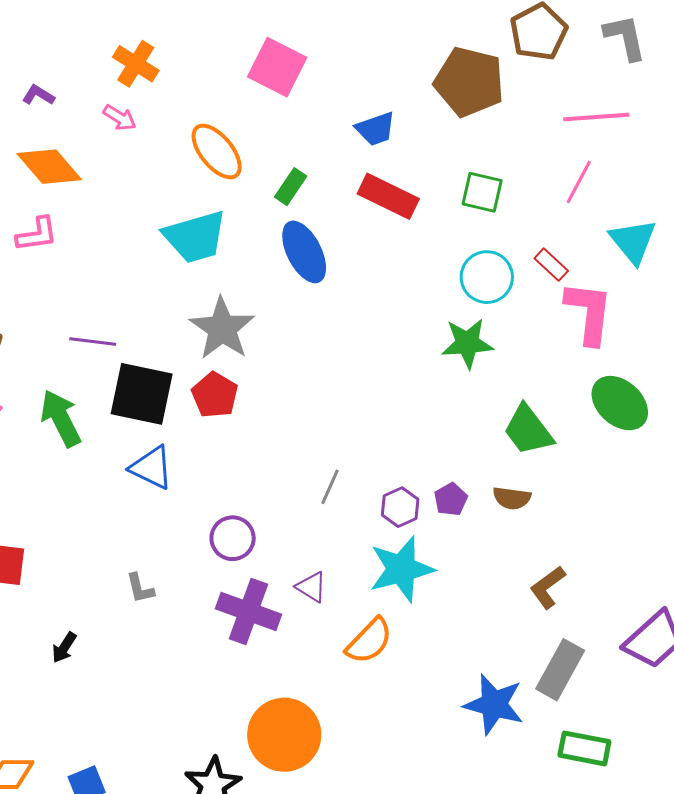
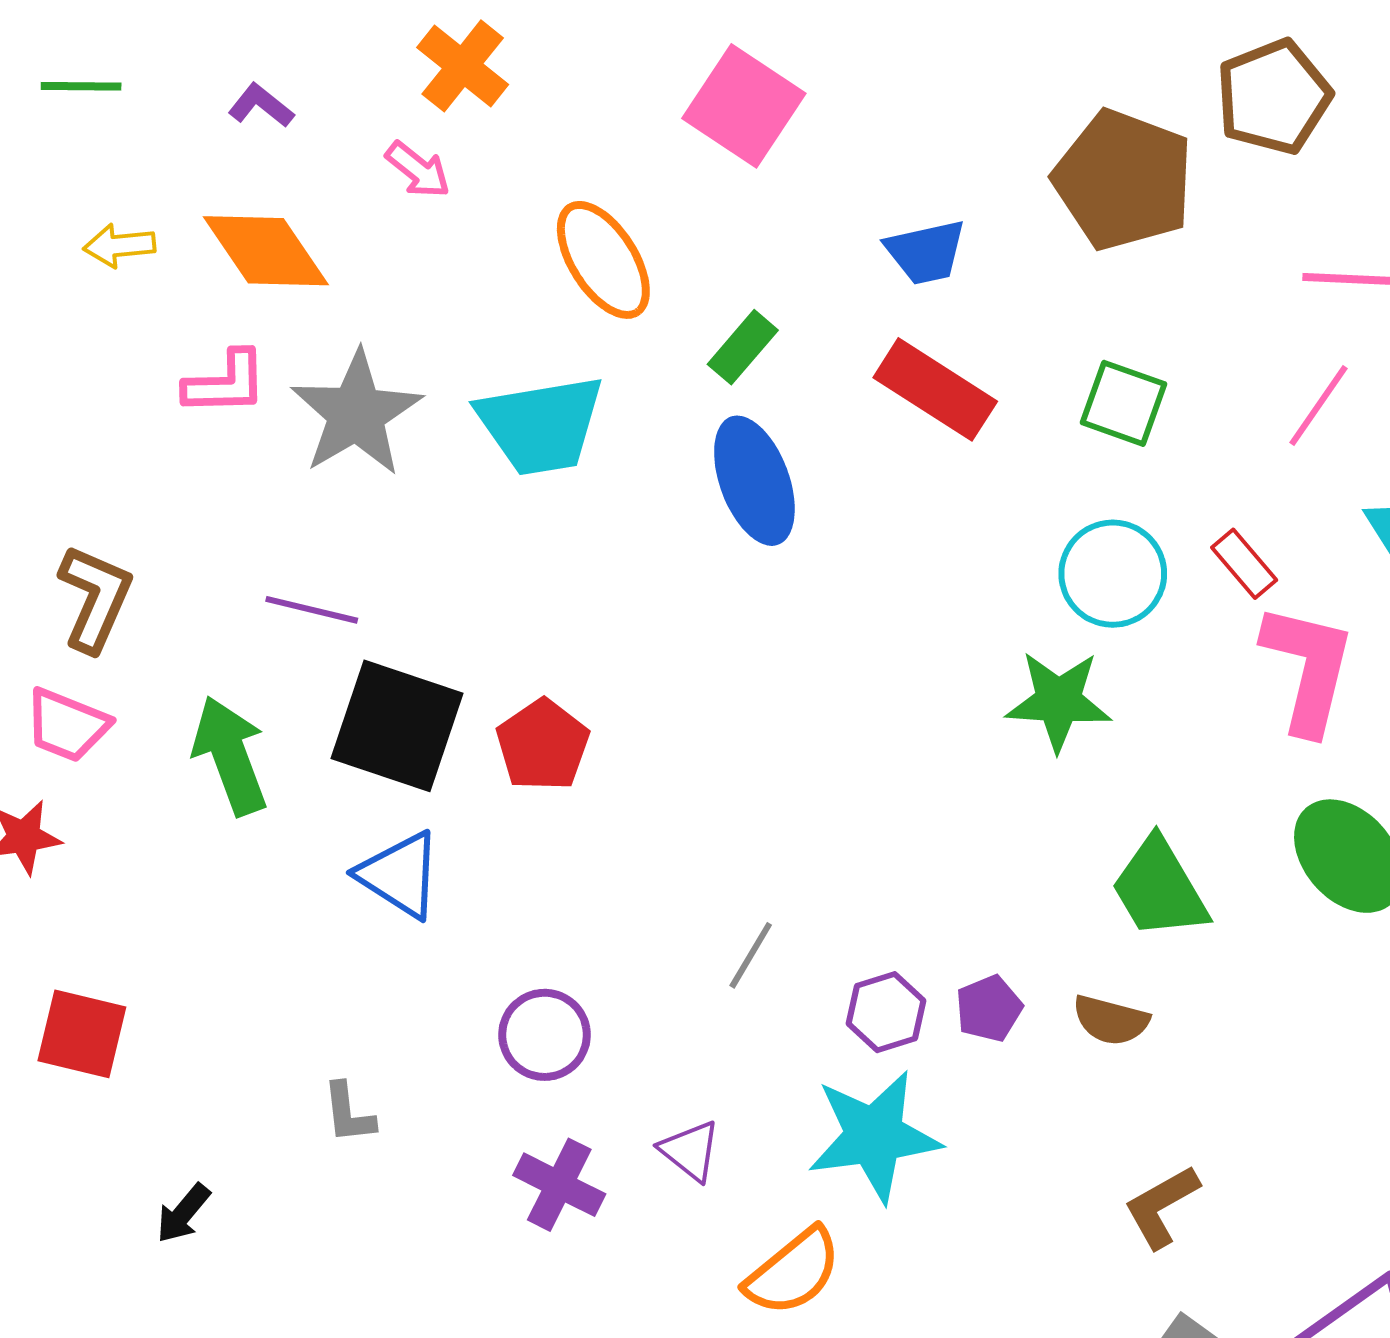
gray star: (222, 328) -> (356, 413), moved
purple cross: (249, 611) -> (559, 1185), size x0.7

